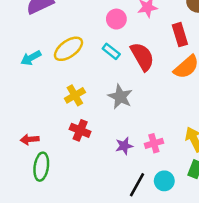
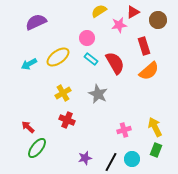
pink circle: (116, 19) -> (87, 38), moved
red arrow: (30, 139) -> (28, 127), turned 48
purple star: (124, 146) -> (85, 158), moved
green ellipse: (41, 167) -> (37, 148), turned 30

